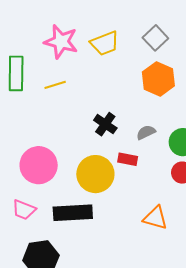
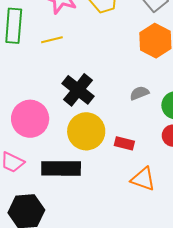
black cross: (105, 124) -> (78, 90), moved, size x1.4
red rectangle: (128, 159) -> (124, 143), moved

